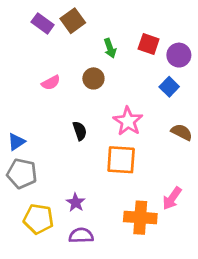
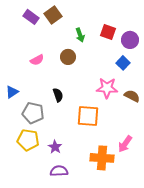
pink star: (128, 121) -> (107, 88), moved, turned -30
blue triangle: (16, 142) -> (12, 92), moved
gray pentagon: (22, 174) -> (33, 113), moved
yellow pentagon: (38, 219) -> (28, 140), moved

